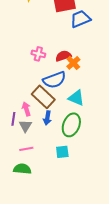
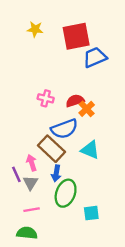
purple line: (13, 119) -> (16, 174), turned -32
green ellipse: (71, 125) -> (66, 193), moved
cyan square: (62, 152) -> (91, 213), moved

